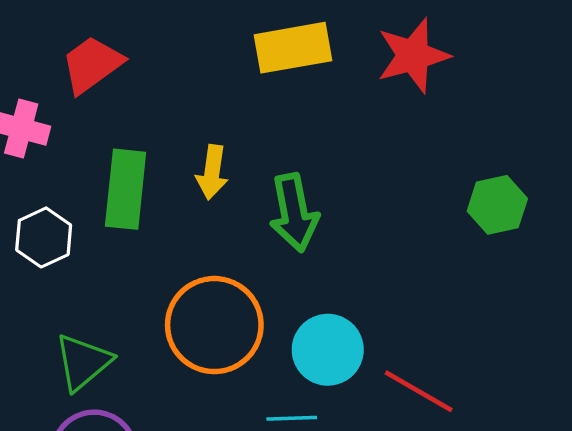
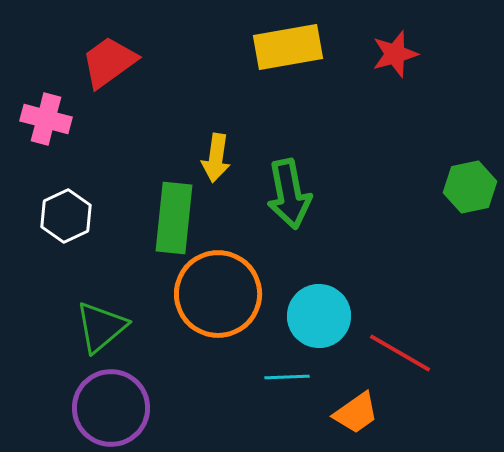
red star: (413, 56) -> (395, 54), size x0.7
green rectangle: (126, 189) -> (174, 218), moved

